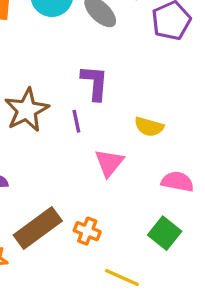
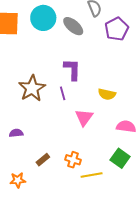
brown rectangle: (38, 228) -> (43, 160), size x0.5
yellow line: (122, 277) -> (92, 175), moved, turned -30

